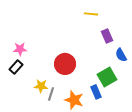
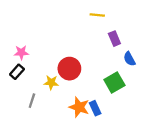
yellow star: (41, 86) -> (51, 82), moved
blue rectangle: (96, 92) -> (95, 108), moved
gray line: (51, 94) -> (32, 101), moved

